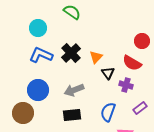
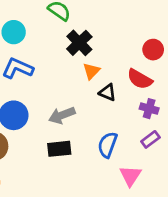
black cross: (71, 53) -> (79, 43), moved
black triangle: (108, 73) -> (108, 92), turned -32
purple cross: (126, 85) -> (149, 109), moved

